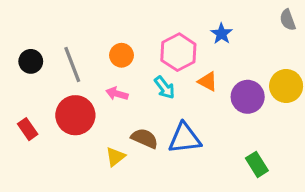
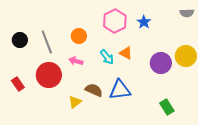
gray semicircle: (288, 20) -> (187, 13), turned -72
pink hexagon: (178, 52) -> (115, 21), moved
orange triangle: (208, 81) -> (126, 53), moved

